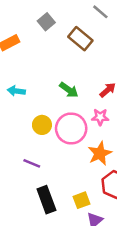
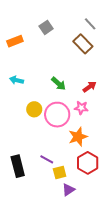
brown rectangle: (80, 39) -> (83, 44), moved
purple line: (32, 163) -> (47, 159), moved
black rectangle: (46, 200) -> (18, 166), moved

